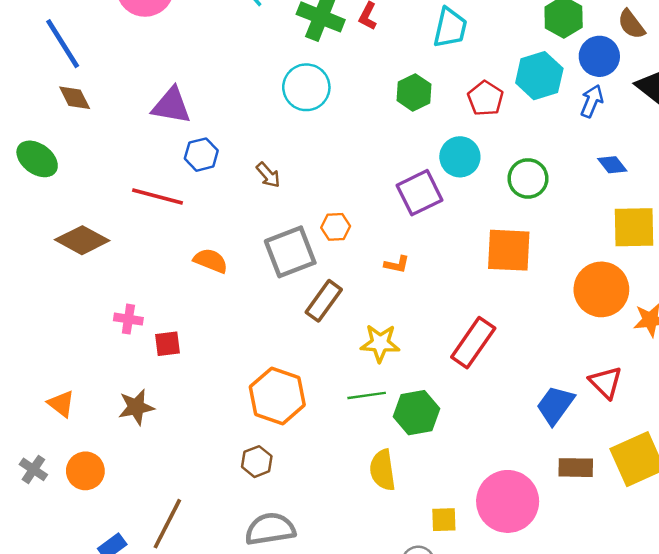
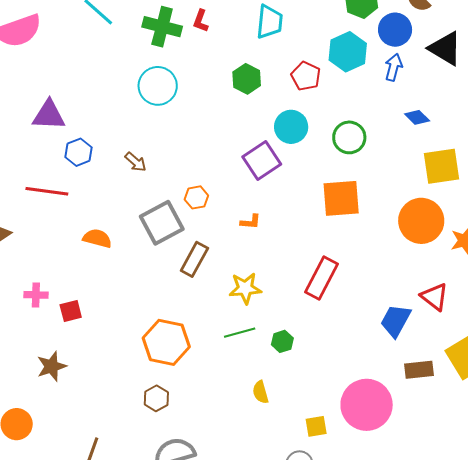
green hexagon: (417, 413) -> (282, 341), size x0.6
yellow semicircle: (383, 470) -> (261, 392), size x0.7

